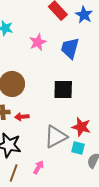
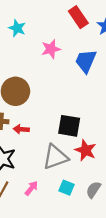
black square: (63, 89) -> (69, 126), moved
cyan square: (78, 148) -> (66, 188), moved

